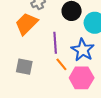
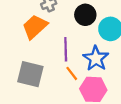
gray square: (24, 67) -> (30, 74), size x1.4

